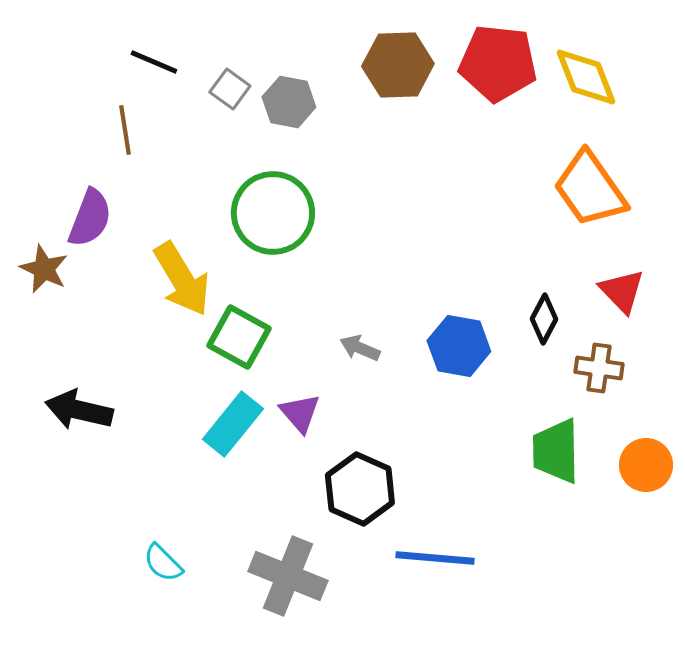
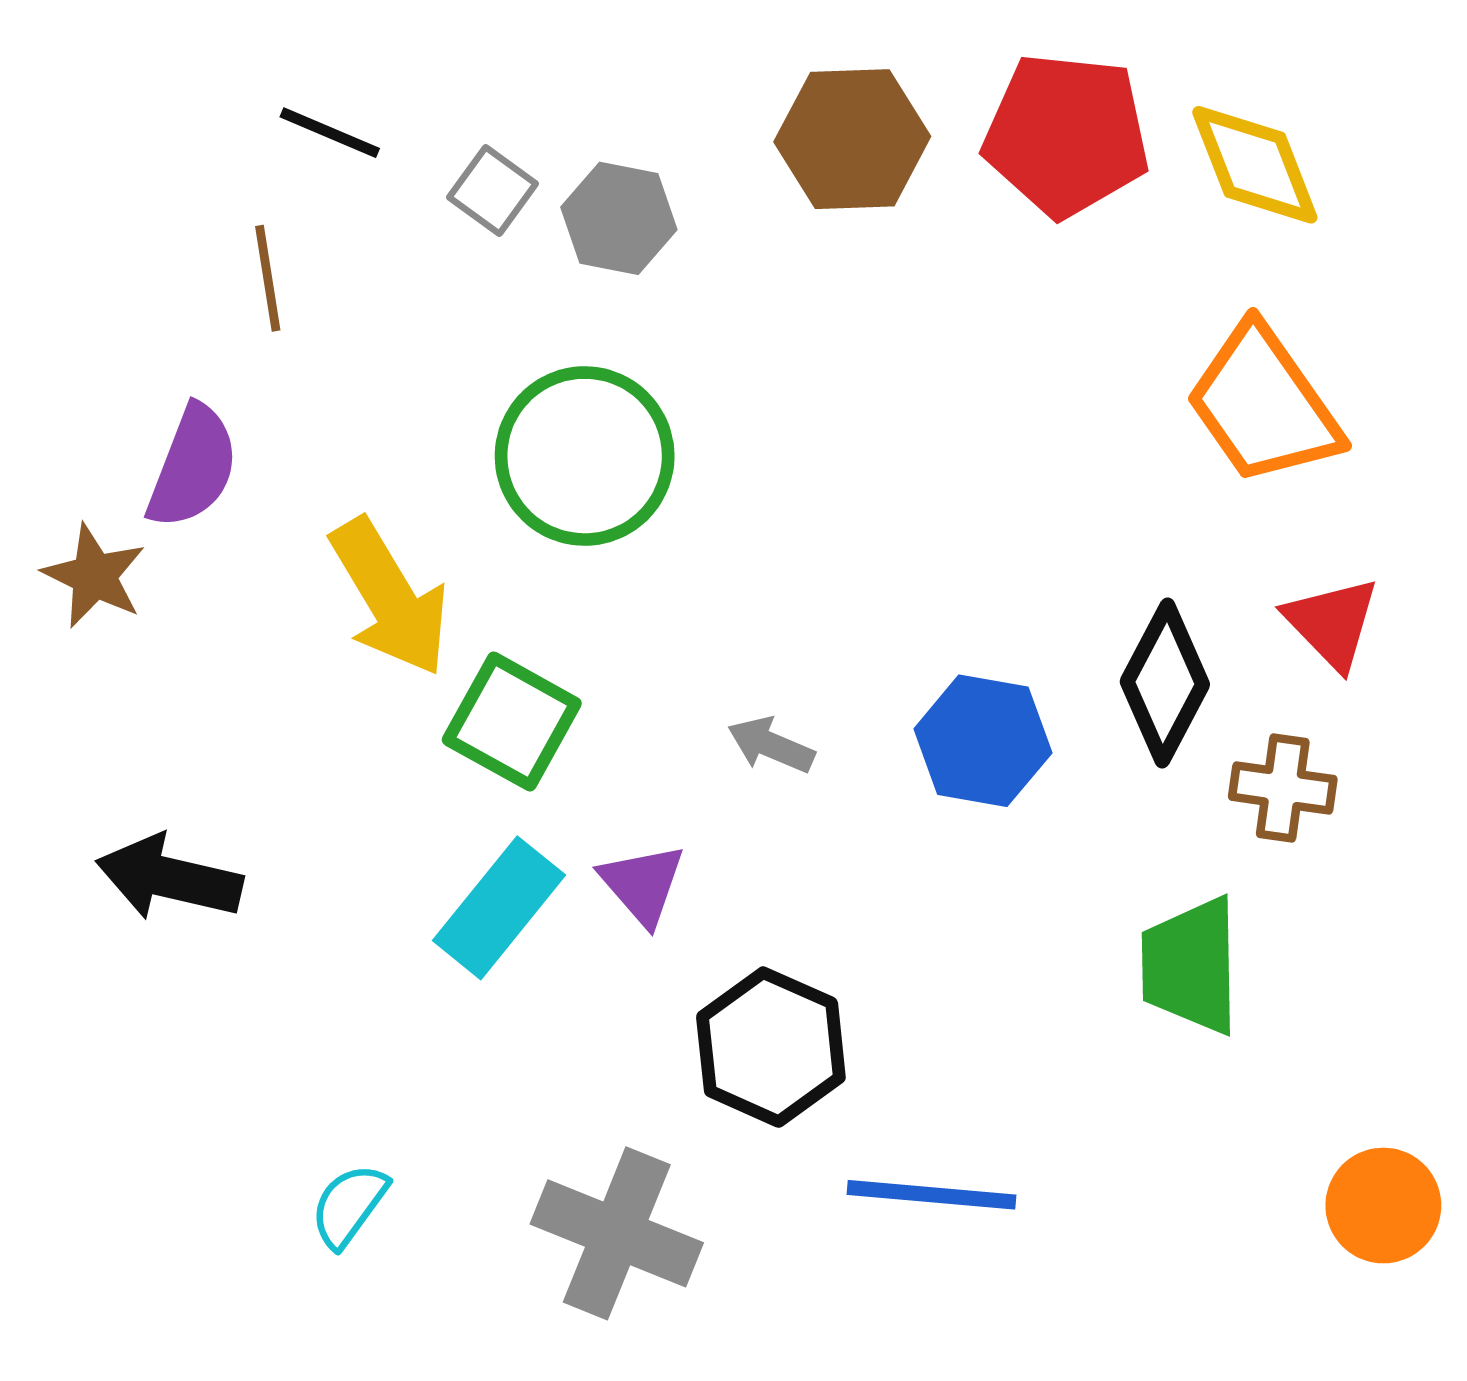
black diamond: (544, 319) -> (1165, 683), size x1.5
orange circle: (646, 465) -> (1383, 1206), moved
cyan semicircle: (163, 563) -> (349, 1206), turned 81

